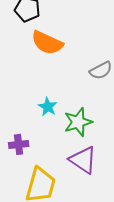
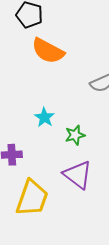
green star: (78, 122) -> (75, 135), size x0.7

